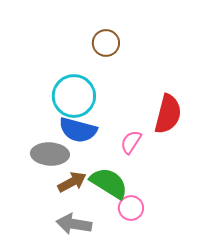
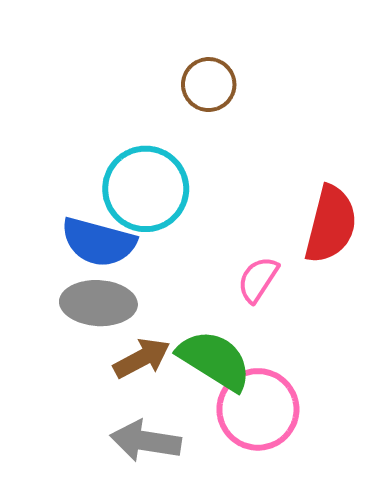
blue semicircle: (78, 130) -> (98, 242), moved
pink circle: (131, 208) -> (258, 409), size x1.6

